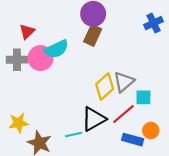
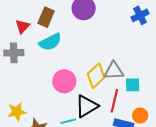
brown rectangle: (93, 35) -> (46, 17), moved
pink circle: (41, 58) -> (64, 81), moved
gray triangle: (124, 82) -> (114, 71), turned 40
red line: (124, 114) -> (114, 101), turned -35

